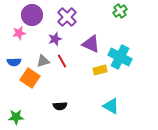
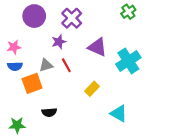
pink star: (19, 33) -> (14, 47), moved
cyan cross: (120, 57) -> (128, 61), turned 30
yellow rectangle: (100, 70) -> (92, 89), moved, turned -32
orange square: (30, 78) -> (32, 83), turned 36
black semicircle: (60, 106) -> (49, 112), moved

